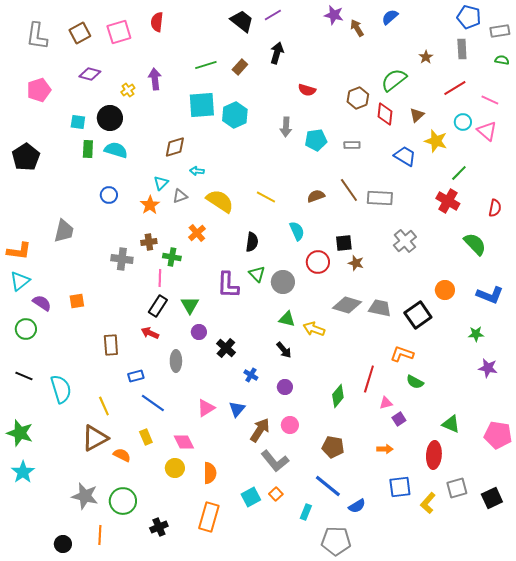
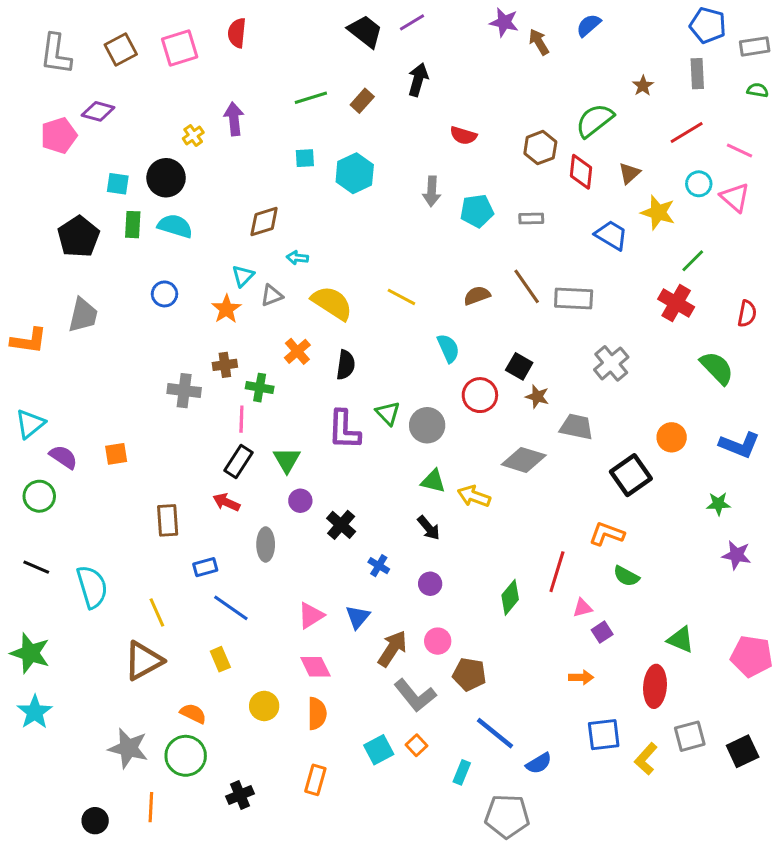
purple diamond: (90, 74) -> (98, 111), moved
cyan square: (202, 105) -> (305, 158), size x0.5
black pentagon: (26, 157) -> (78, 237), moved
gray trapezoid: (64, 231) -> (83, 315), moved
black semicircle: (252, 242) -> (346, 365), moved
black square: (344, 243) -> (519, 366), turned 36
orange L-shape: (19, 251) -> (29, 341), moved
gray trapezoid: (380, 308) -> (577, 427), moved
pink diamond: (184, 442) -> (315, 667), moved
brown pentagon: (333, 447) -> (469, 674), moved
orange semicircle: (122, 455) -> (193, 714), moved
orange rectangle: (209, 517) -> (315, 780), size x0.7

